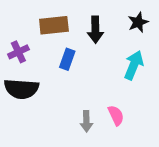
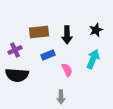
blue rectangle: (67, 59) -> (48, 55), turned 48
pink semicircle: (116, 115) -> (67, 70), moved

